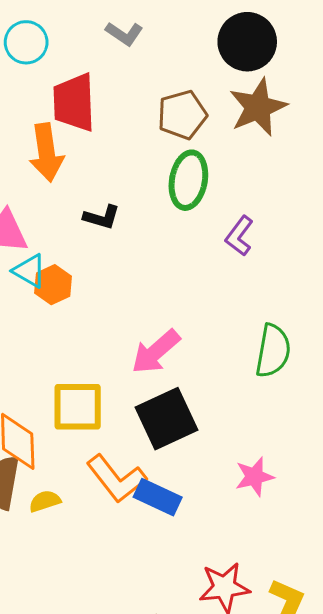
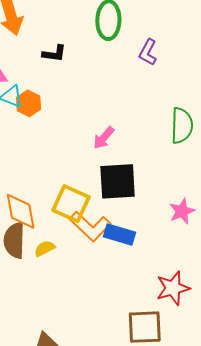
pink arrow: (156, 352) -> (104, 138), size x0.7
yellow square: (78, 407) -> (71, 204), moved, turned 33
black square: (166, 419) -> (118, 181), turned 30

